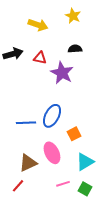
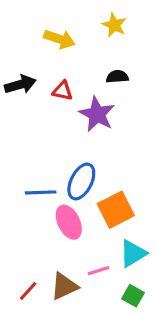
orange square: (74, 134) -> (116, 210), size x1.6
pink ellipse: (52, 153) -> (69, 222), moved
brown triangle: (28, 163) -> (64, 286), moved
pink line: (63, 184) -> (99, 271), moved

